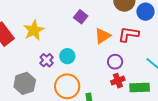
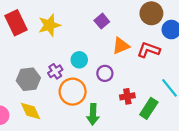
purple cross: (47, 60) -> (55, 71), moved
purple circle: (115, 62) -> (105, 73), moved
green rectangle: (140, 88) -> (149, 108), turned -66

